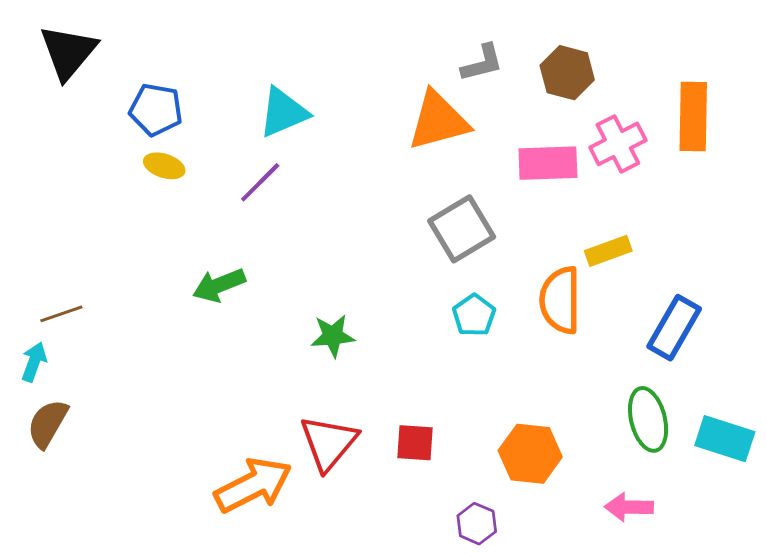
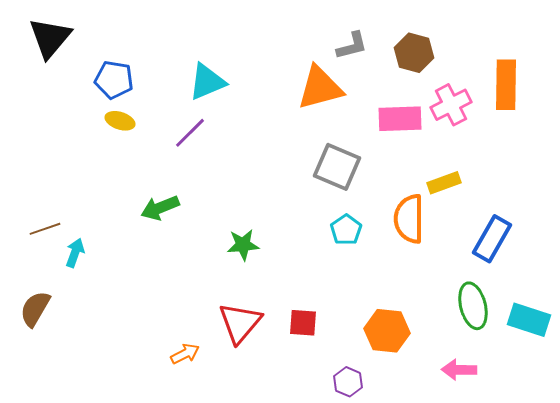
gray square: (462, 229) -> (337, 167), turned -36
cyan arrow: (34, 362) -> (75, 253), moved
orange arrow: (253, 485) -> (185, 354), size x0.5

